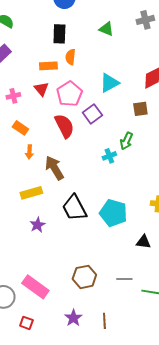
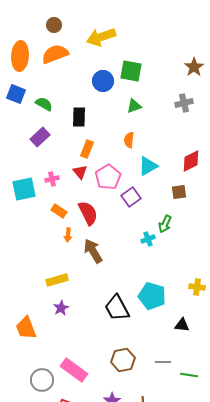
green triangle: (106, 29) -> (134, 106), moved, turned -42
black rectangle: (59, 34) -> (79, 117), moved
orange semicircle: (70, 57) -> (129, 140), moved
orange rectangle: (48, 66) -> (87, 149), turned -66
red semicircle: (64, 126) -> (88, 213), moved
yellow rectangle: (31, 193) -> (57, 280), moved
black trapezoid: (74, 208) -> (117, 308), moved
purple star: (37, 225) -> (61, 308), moved

